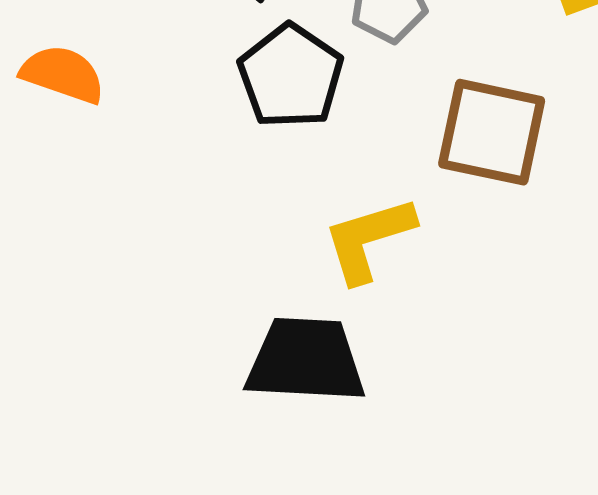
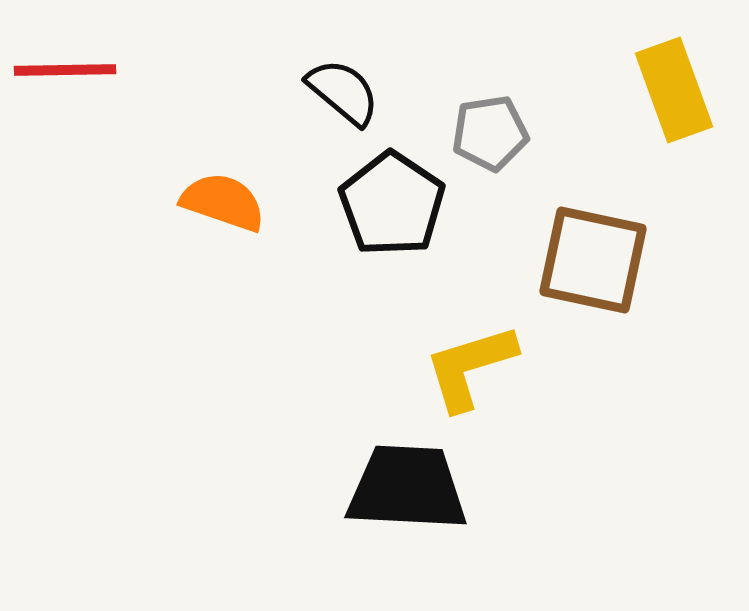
orange semicircle: (63, 74) -> (223, 202), moved

